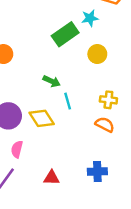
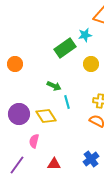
pink semicircle: (17, 149) -> (34, 141), moved
blue cross: (97, 172) -> (91, 159), turned -35

